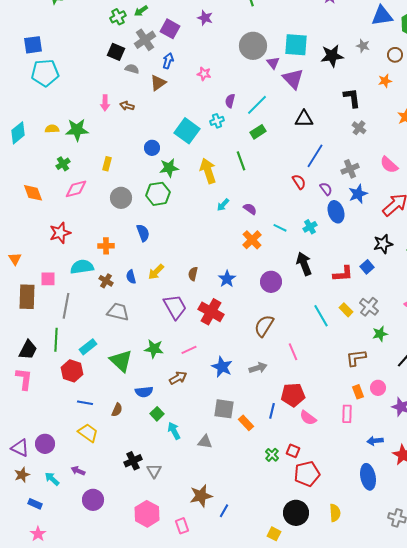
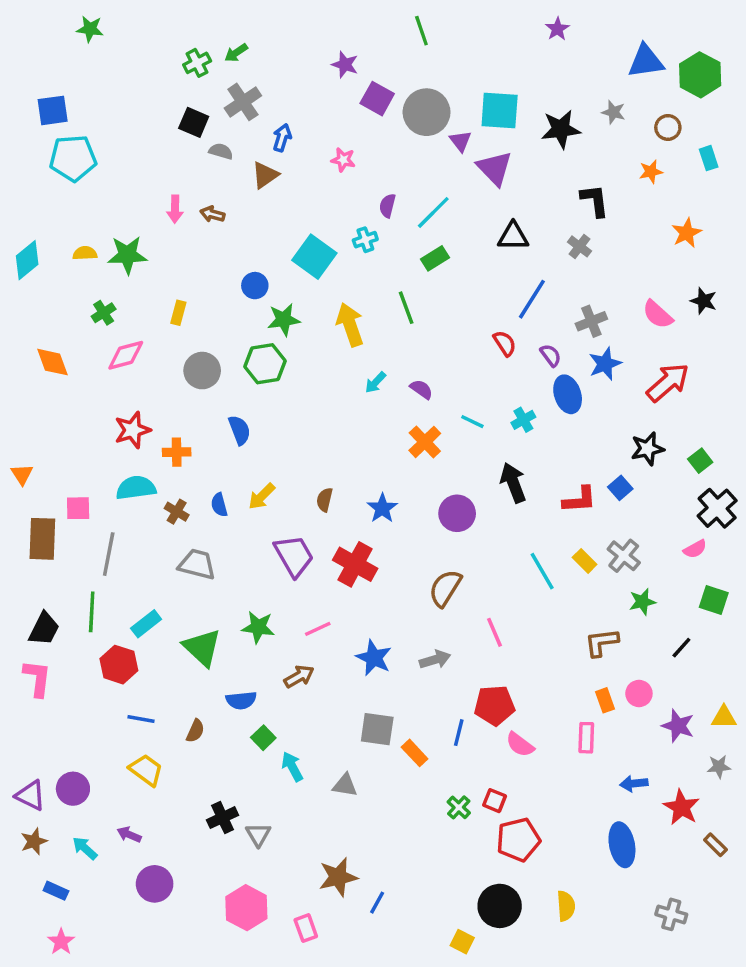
purple square: (170, 29) -> (377, 99), moved
gray cross: (359, 128) -> (579, 246), moved
red star: (60, 233) -> (132, 430), moved

